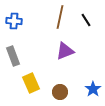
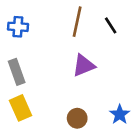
yellow rectangle: (31, 83) -> (20, 108), moved

